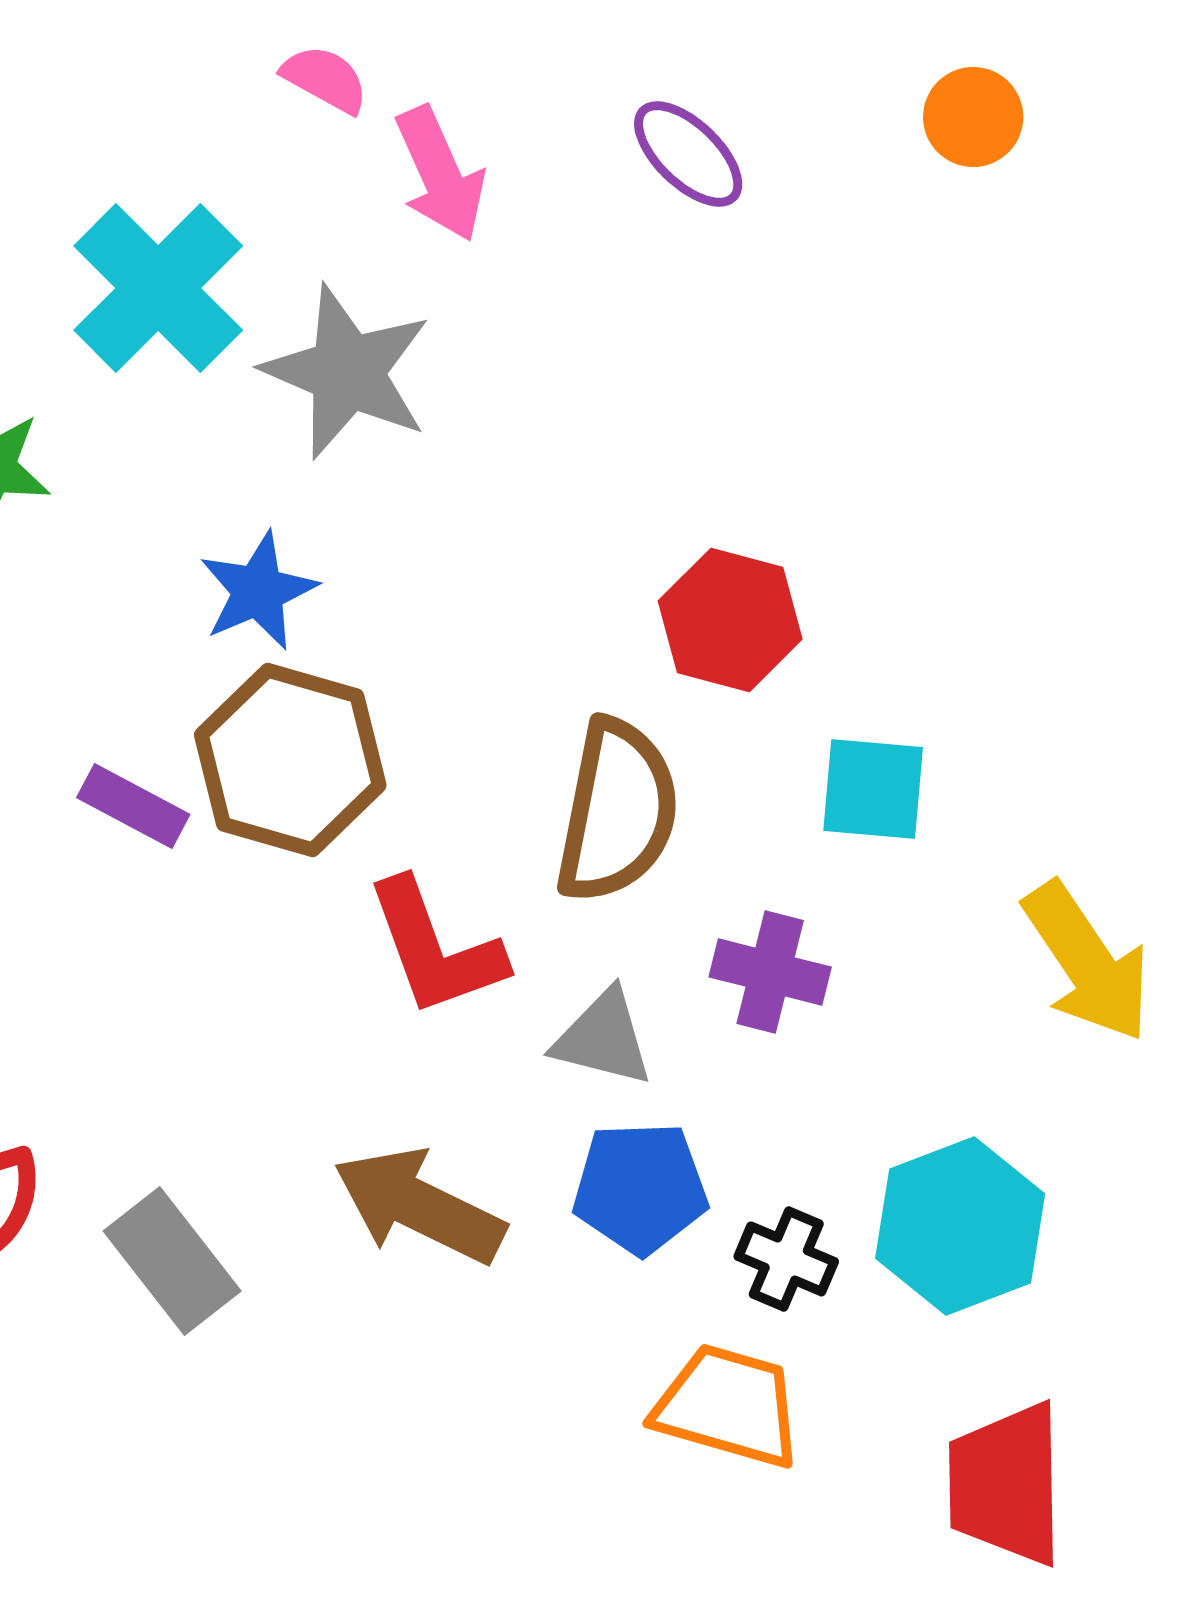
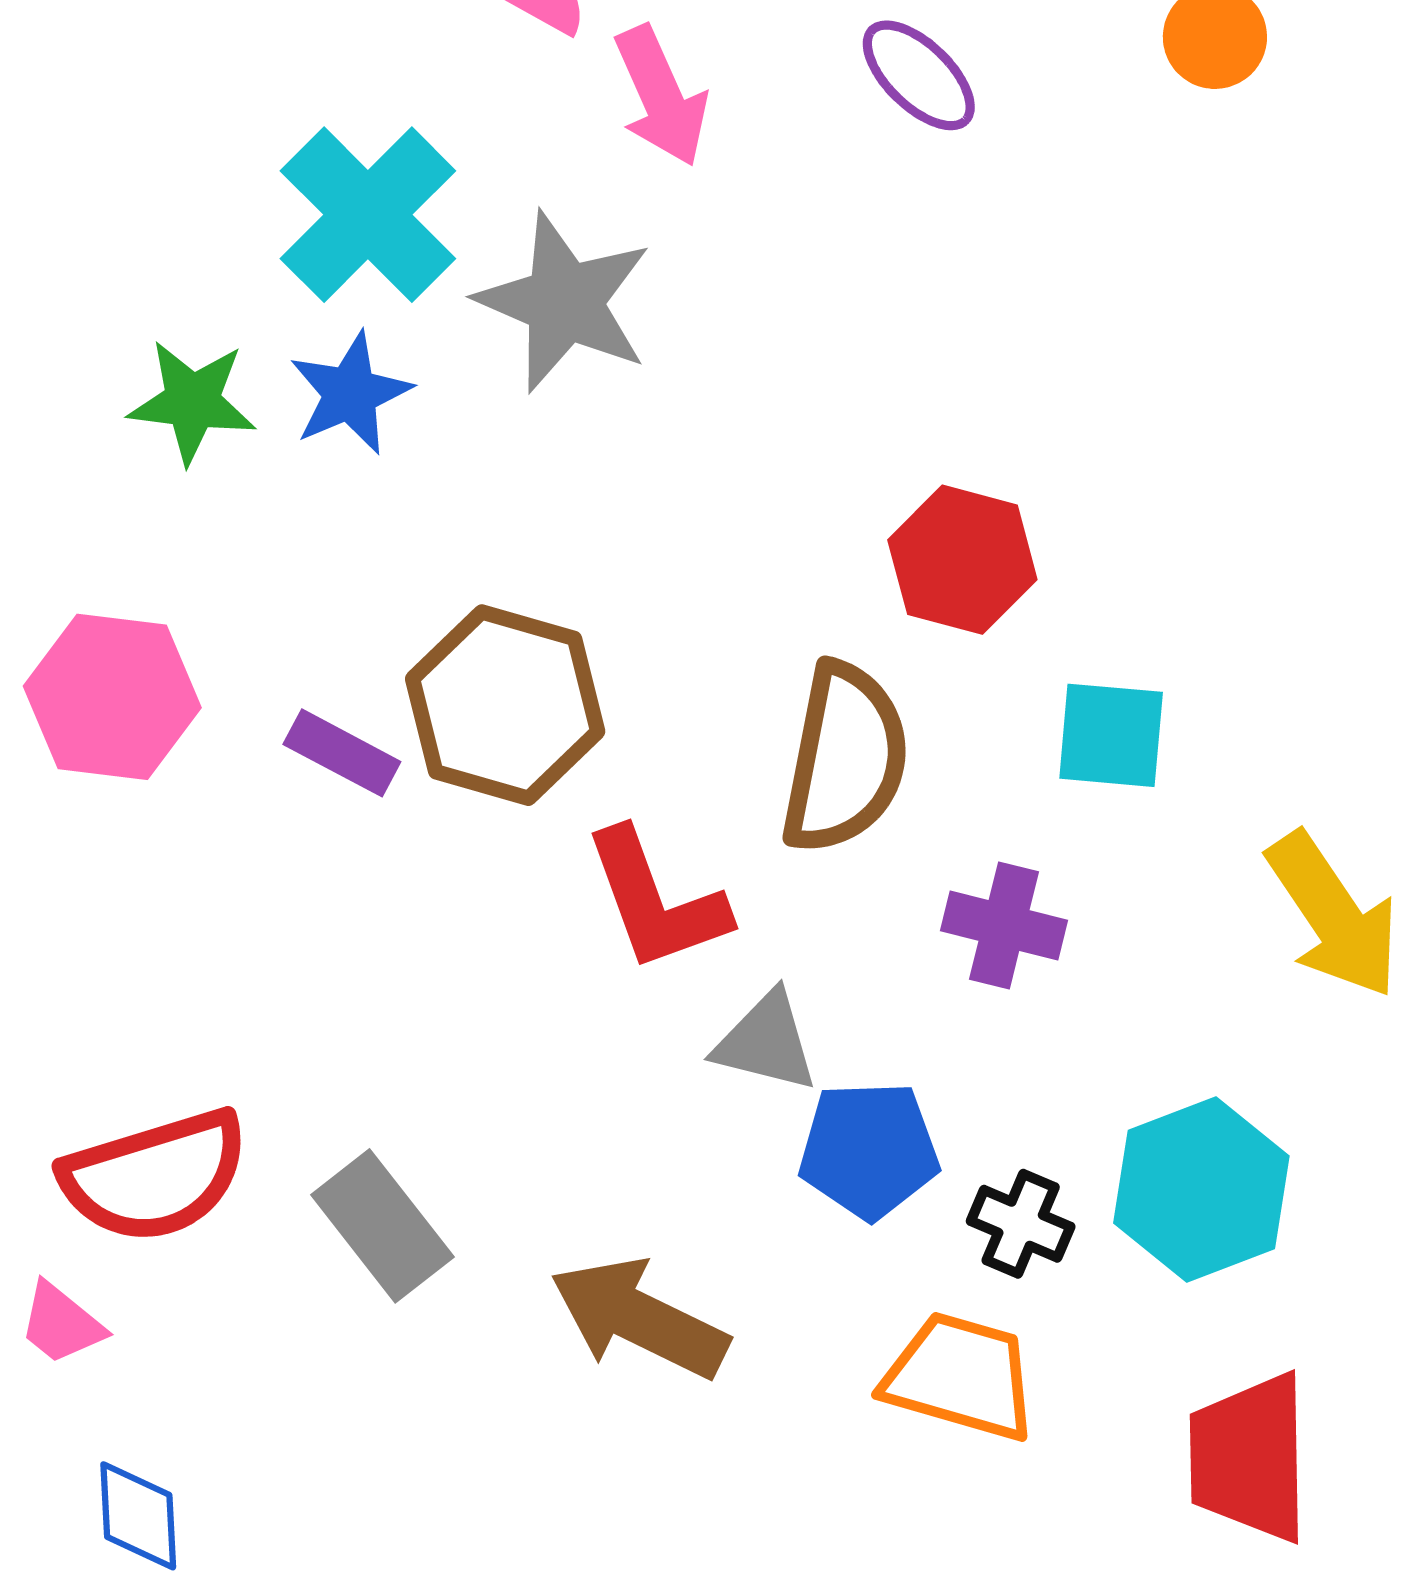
blue star: (258, 591) -> (350, 393), moved
gray triangle: (603, 1038) -> (766, 1042), moved
brown arrow: (419, 1206) -> (639, 1318), moved

